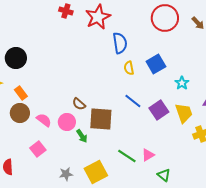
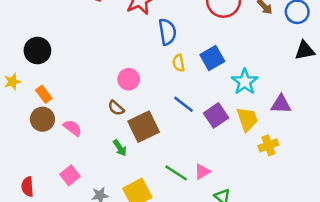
cyan star: (182, 83) -> (245, 82), size x1.5
brown square: (101, 119) -> (144, 127), turned -30
pink circle: (67, 122) -> (129, 79), moved
pink square: (38, 149) -> (70, 175), moved

